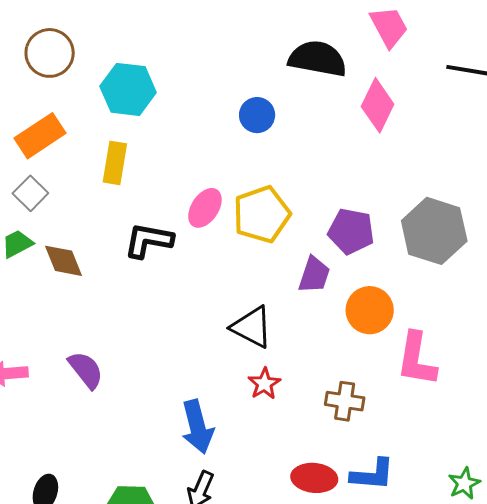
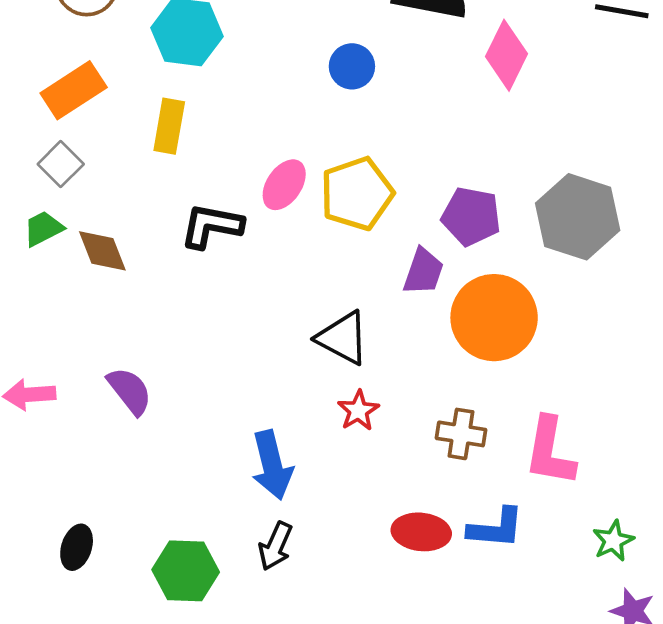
orange circle: (370, 310) -> (494, 318), size x1.4
pink L-shape: (417, 359) -> (550, 451), moved

